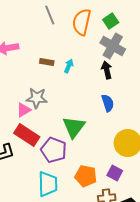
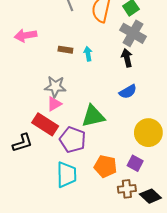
cyan arrow: (69, 66) -> (88, 54), turned -32
blue semicircle: (108, 103) -> (128, 92), turned 78
pink triangle: (24, 110) -> (54, 104), moved
green triangle: (74, 127) -> (93, 116), turned 40

